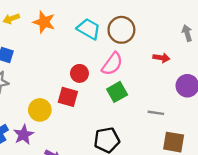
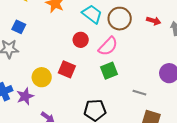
red arrow: (161, 58) -> (154, 21), moved
red circle: (79, 73) -> (81, 40), moved

